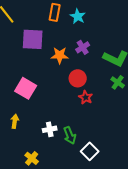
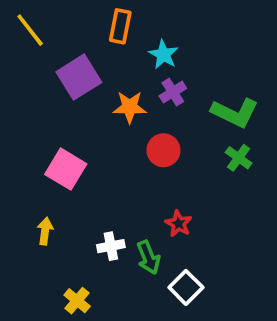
cyan star: (78, 16) -> (163, 54), moved
purple square: (33, 39) -> (79, 77), turned -35
red star: (86, 97) -> (178, 224), moved

